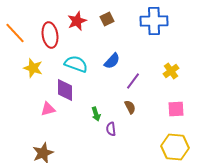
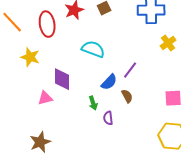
blue semicircle: (112, 61) -> (109, 82), moved
cyan semicircle: (76, 64) -> (93, 49), moved
yellow cross: (171, 71) -> (168, 43), moved

